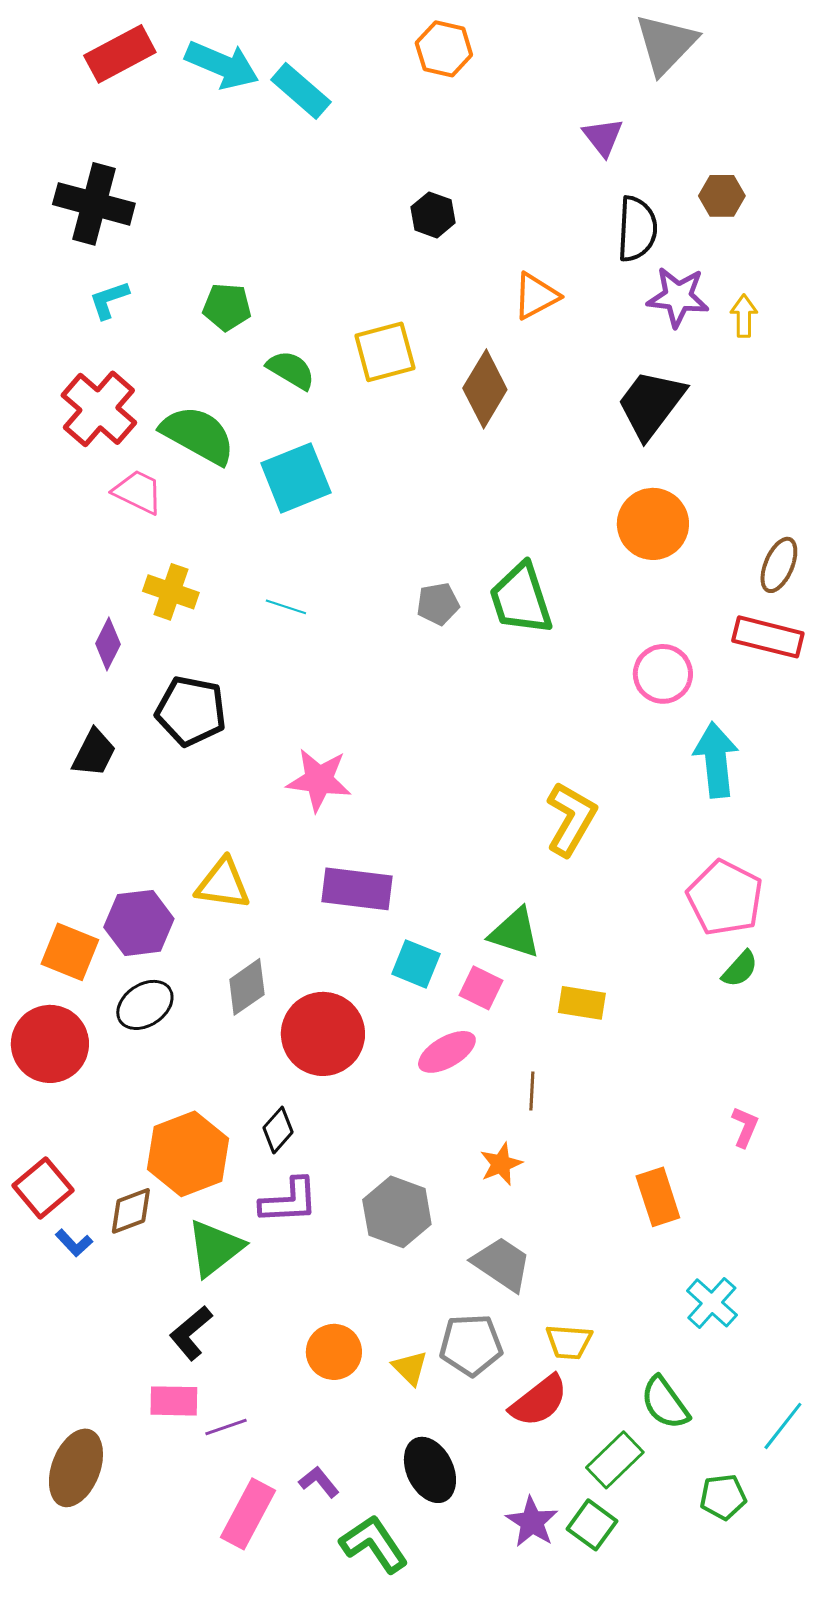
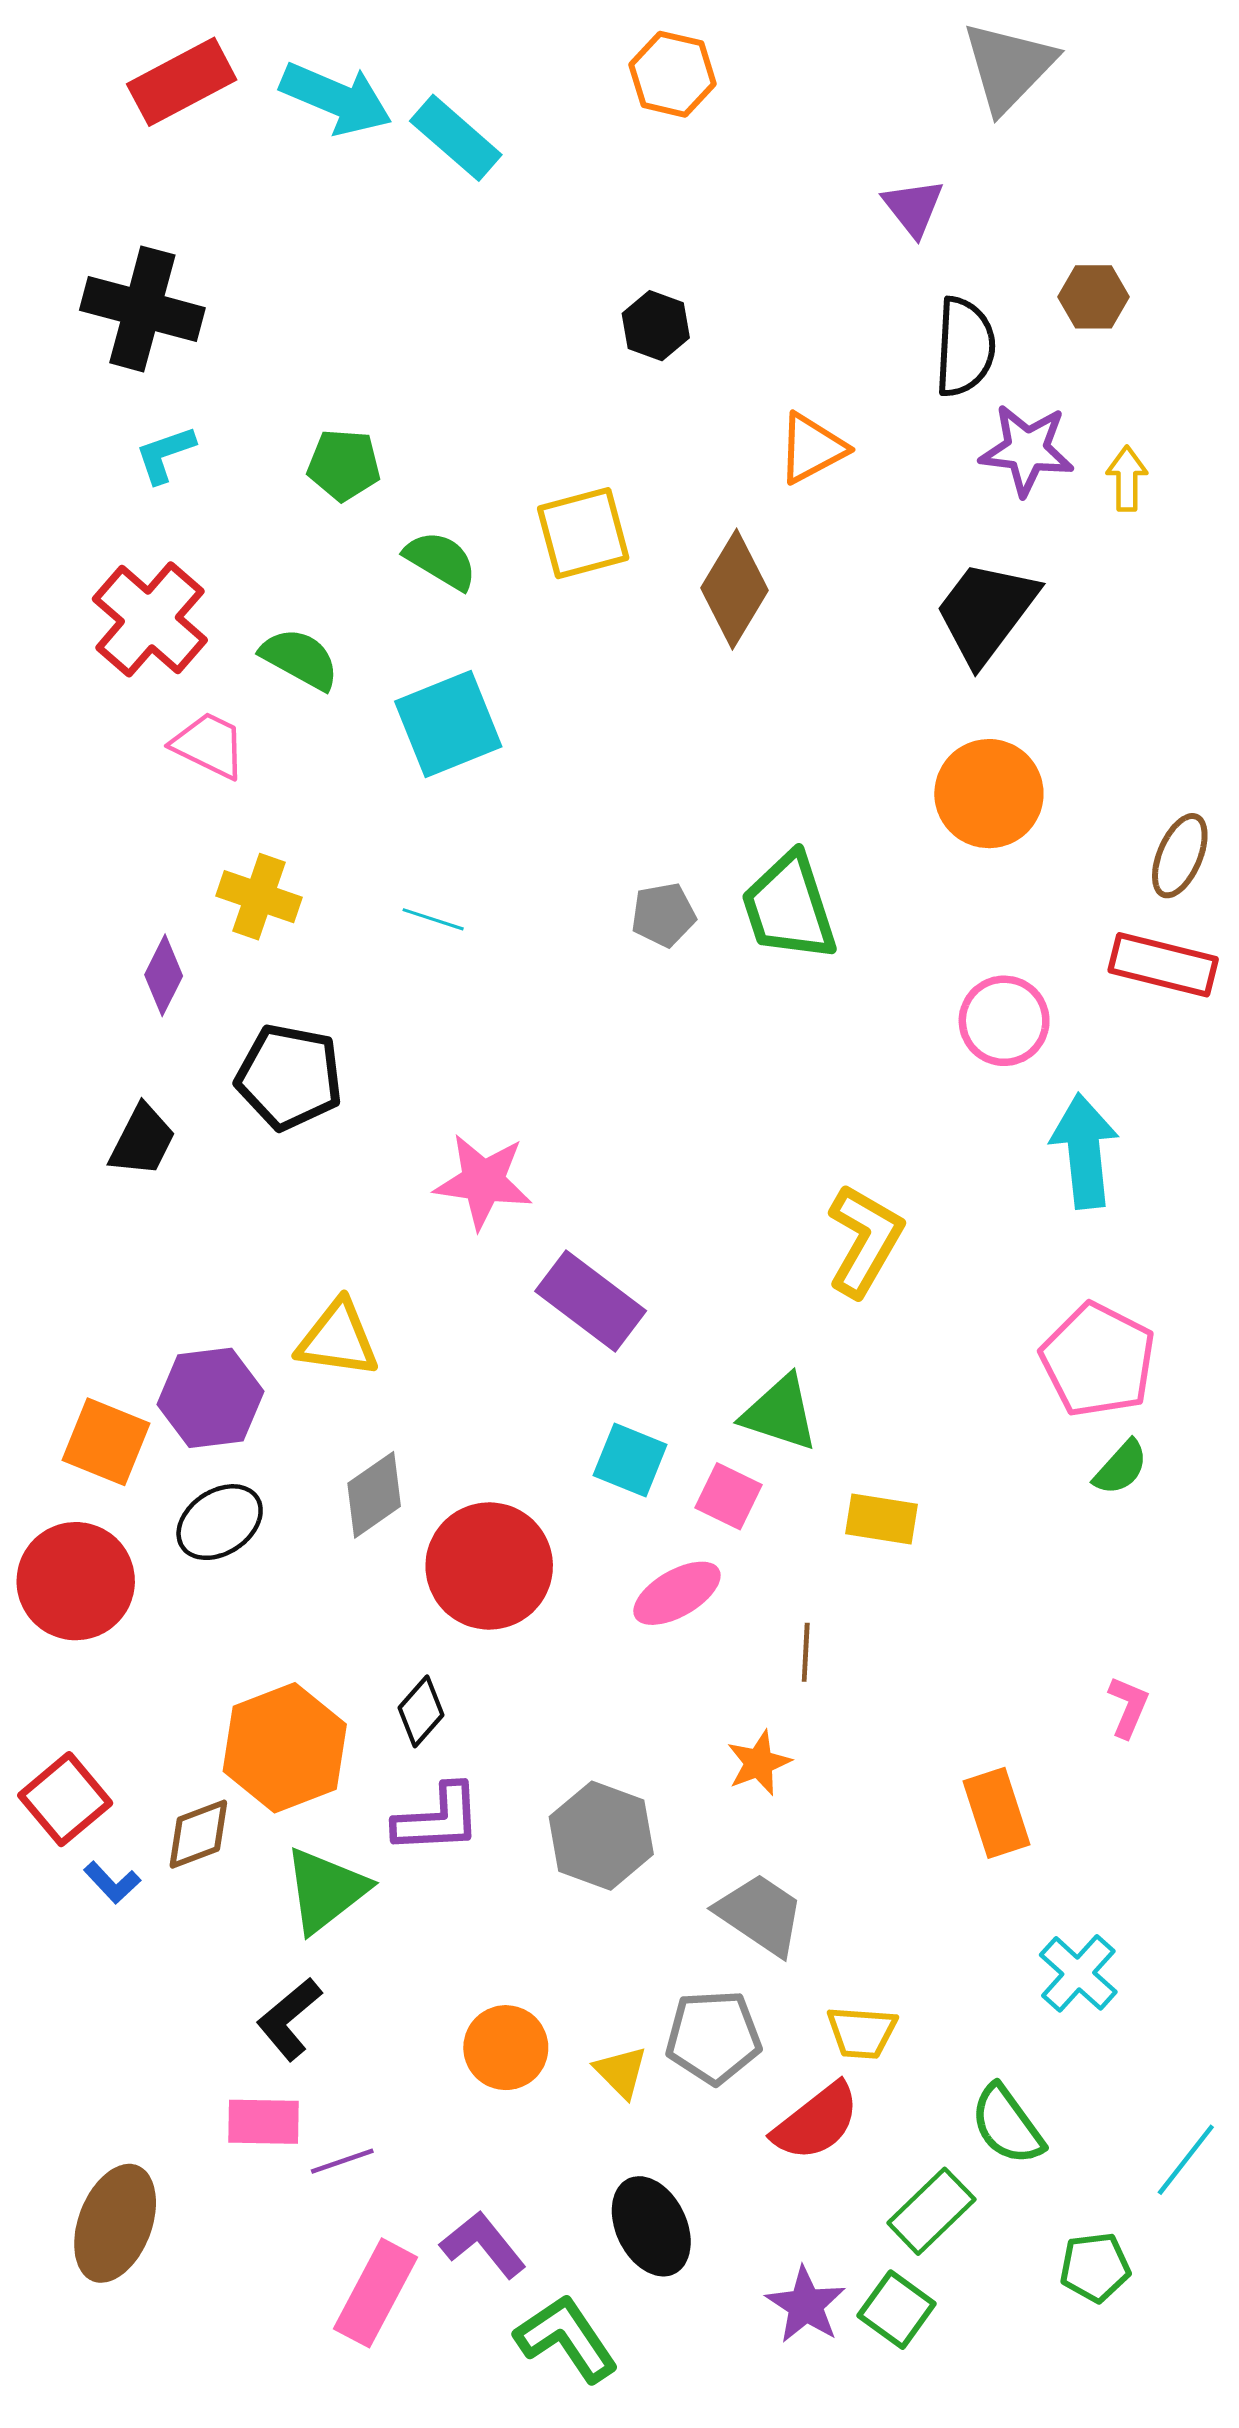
green semicircle: (198, 435) -> (300, 659), size x0.7
purple rectangle: (357, 889) -> (591, 1301), moved, turned 30
purple L-shape: (319, 1482) -> (483, 2244), size x1.4

